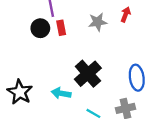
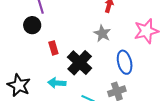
gray star: (98, 22) -> (102, 33), moved, turned -30
red rectangle: (61, 28) -> (53, 48), moved

